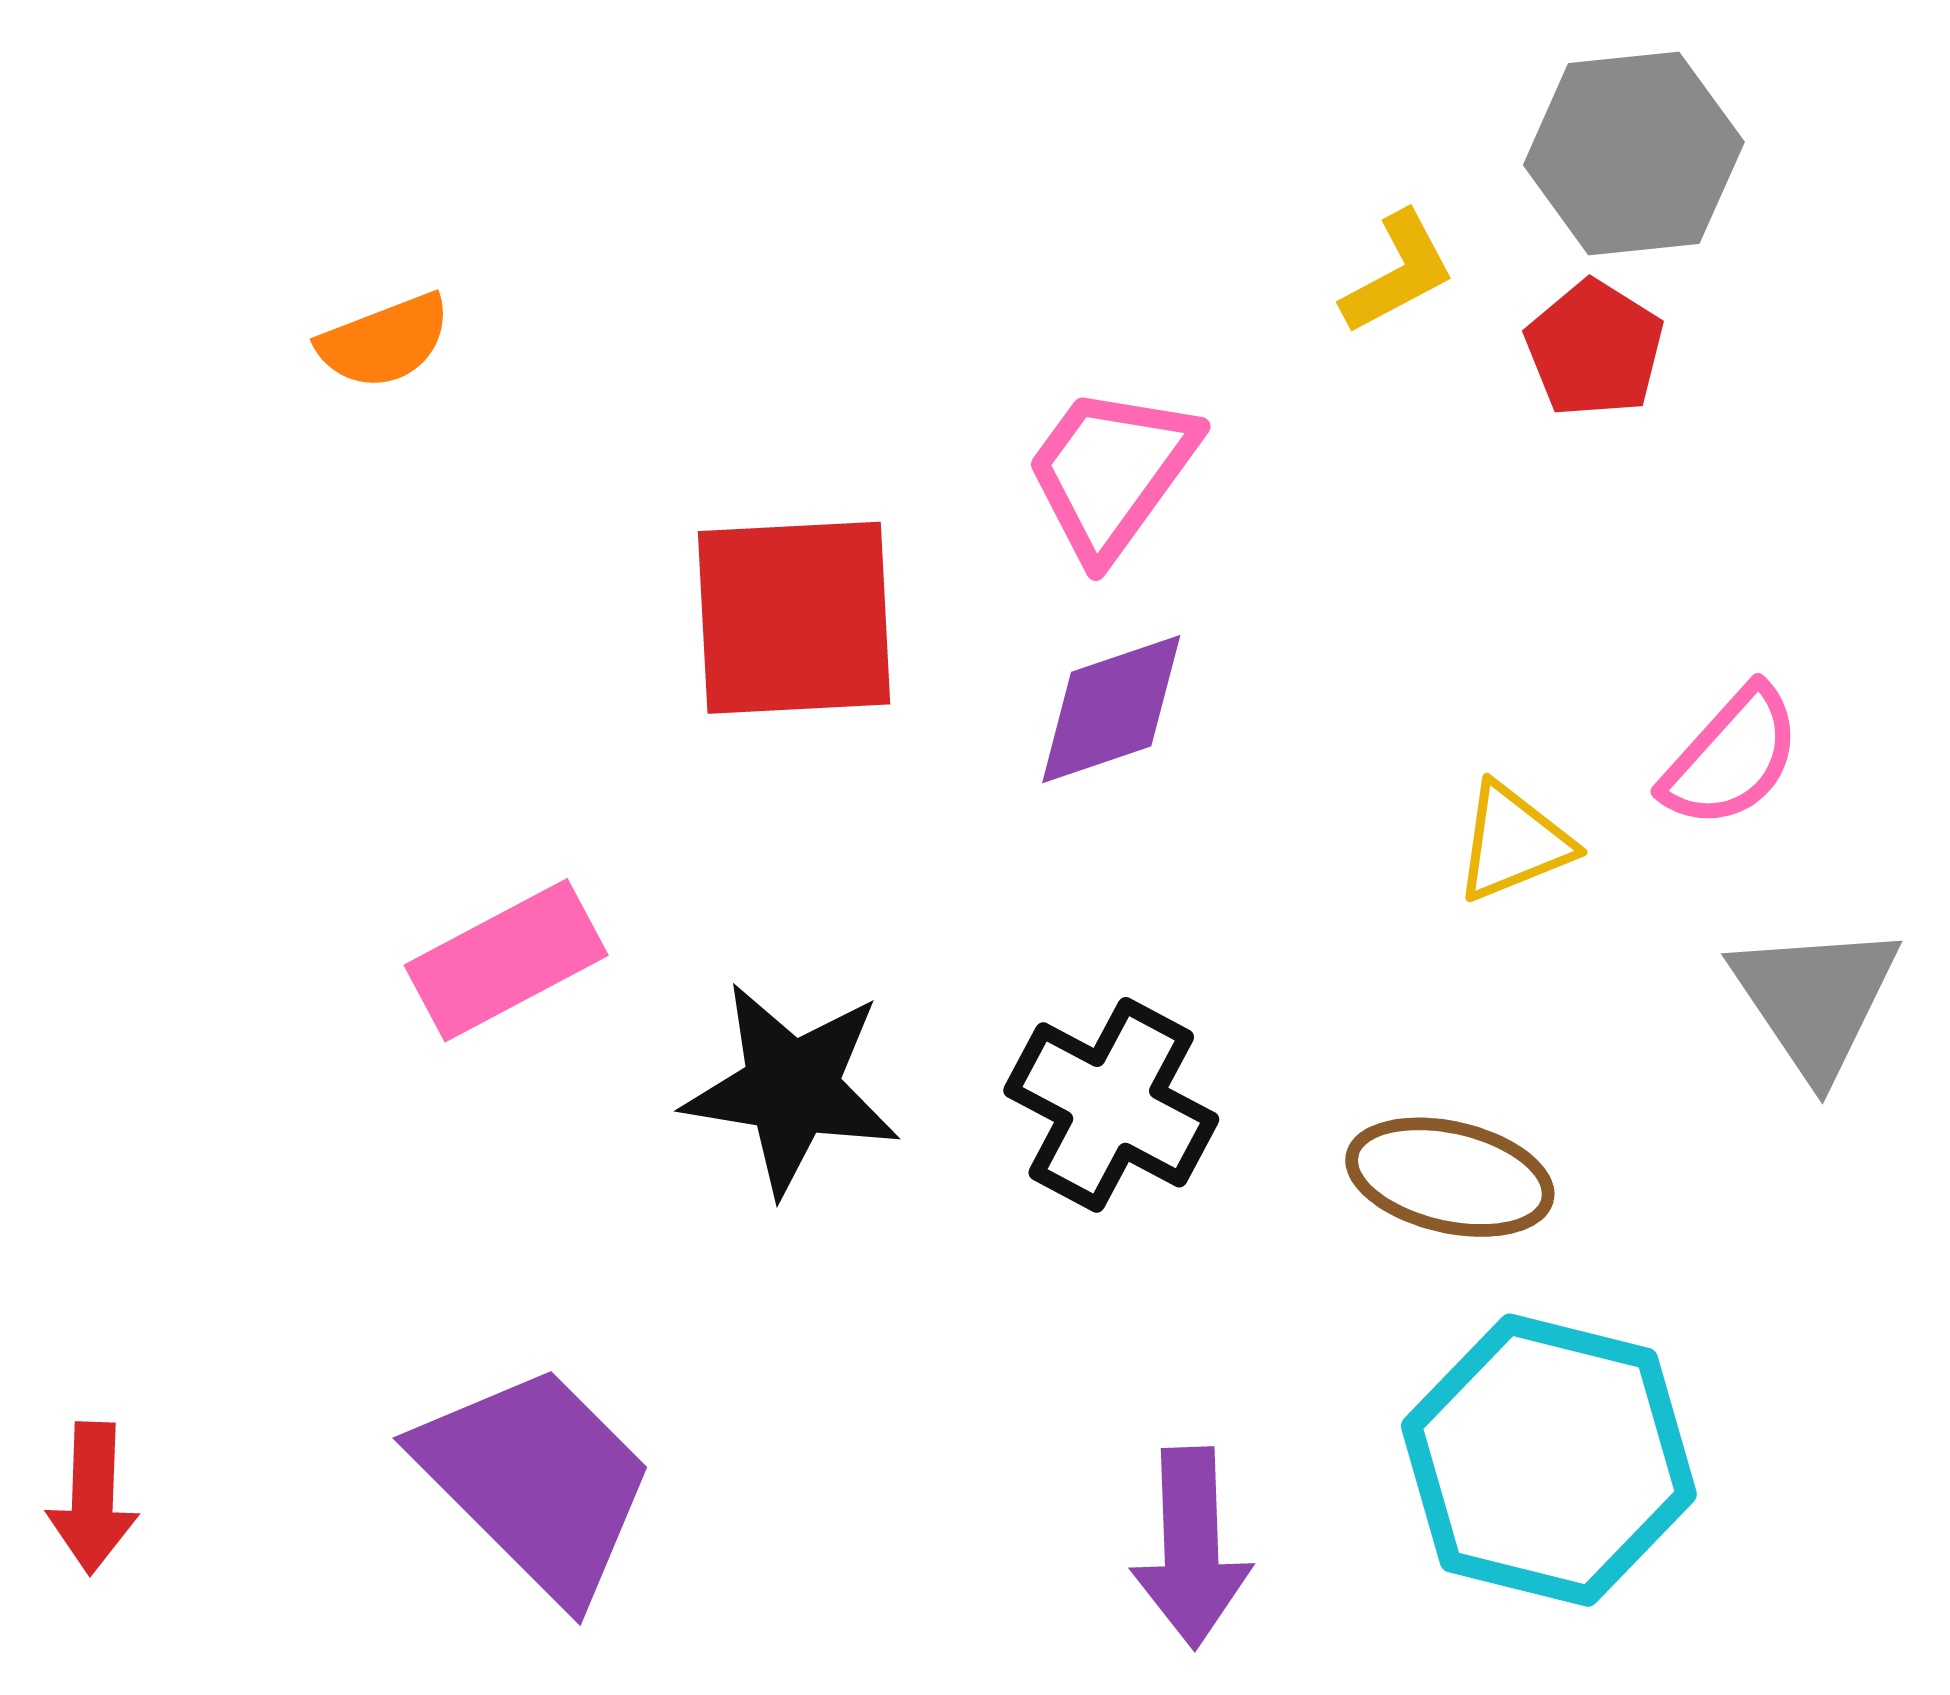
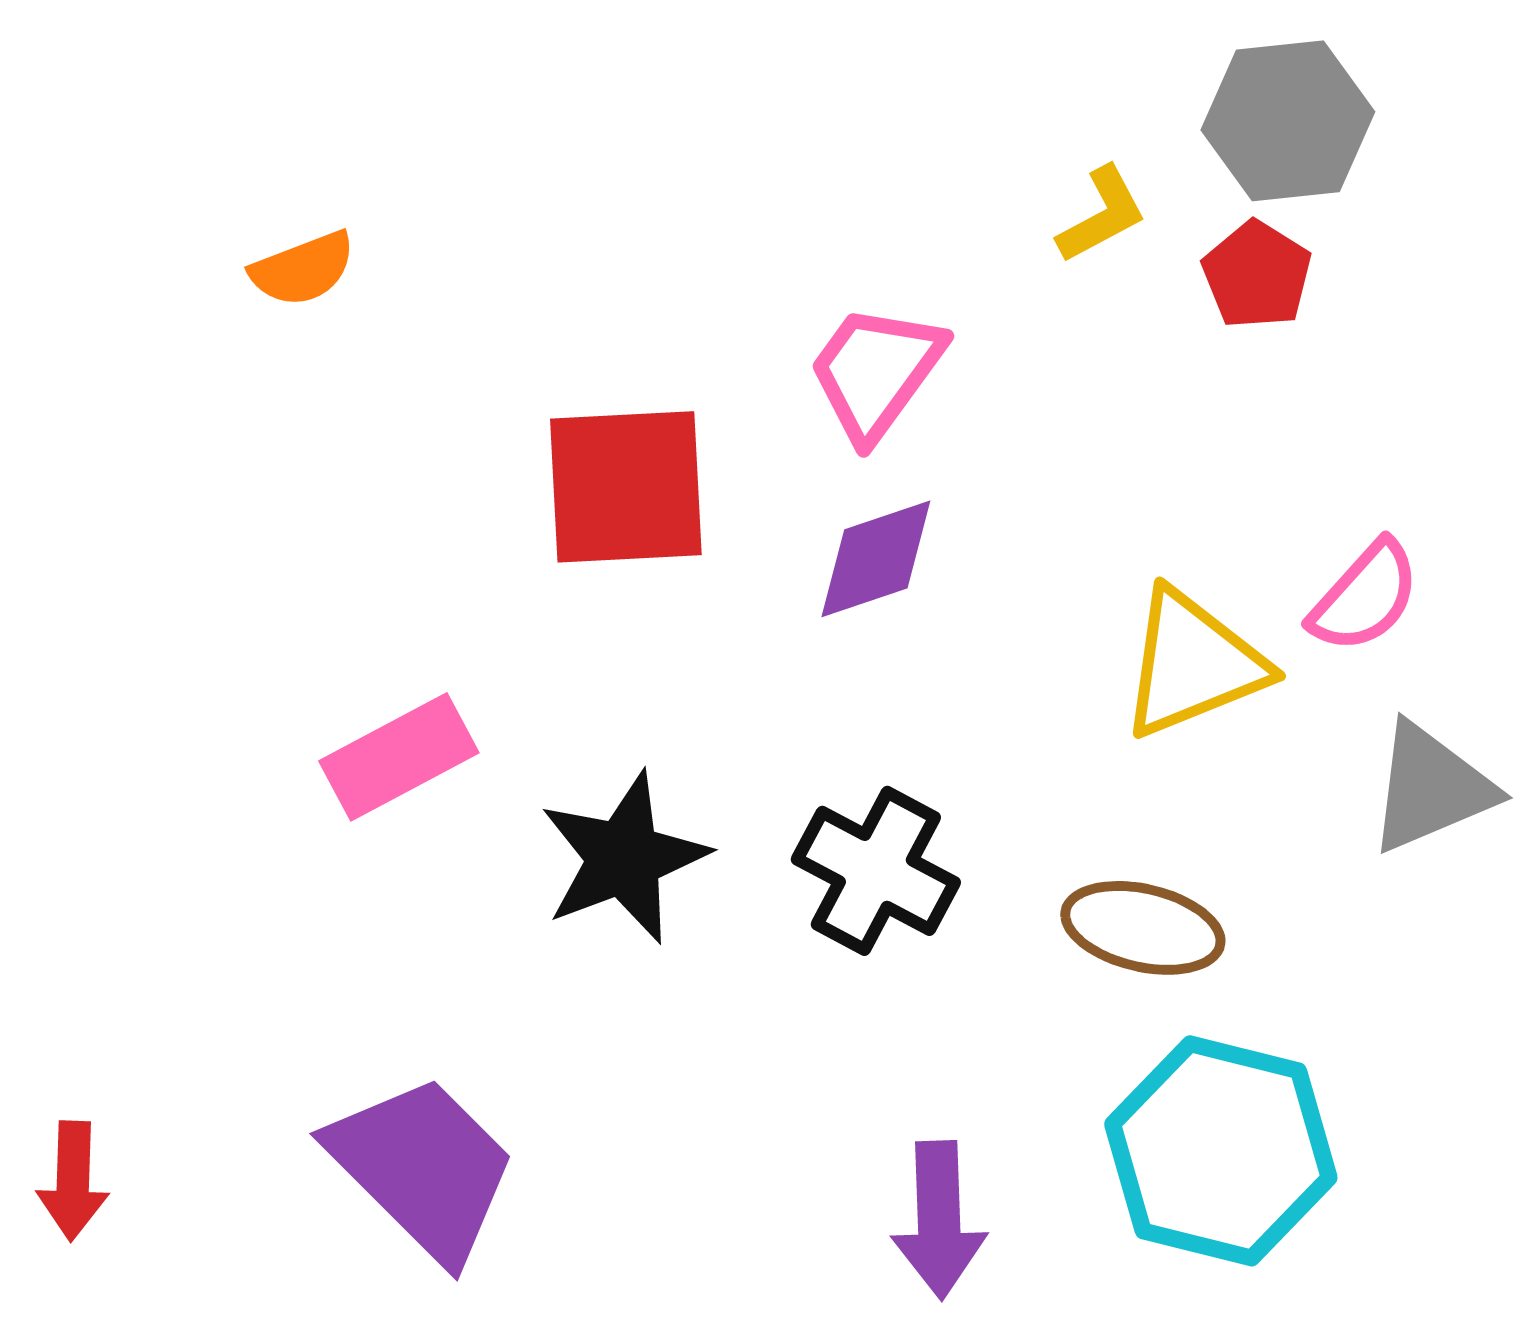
yellow triangle: (1513, 842) -> (1193, 664), size x1.6
gray triangle: (1815, 1000) -> (1431, 788), turned 41
black star: (792, 1088) -> (624, 858), turned -30

